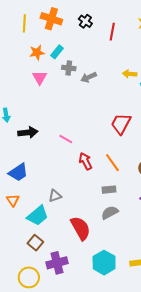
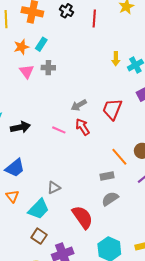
gray cross: (69, 68) -> (48, 68), moved
yellow arrow: (130, 74) -> (116, 59), turned -88
gray arrow: (89, 77) -> (79, 105), moved
red arrow: (85, 161) -> (83, 127), moved
orange line: (112, 163) -> (119, 157), moved

